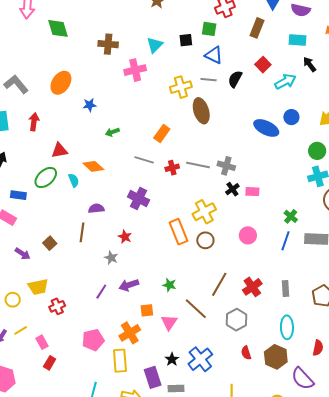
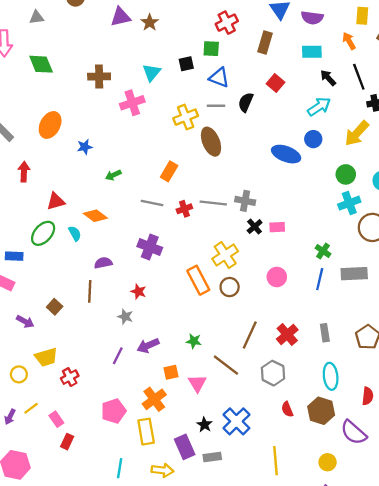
cyan arrow: (285, 82) -> (319, 107), moved

